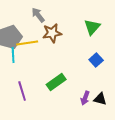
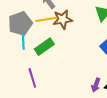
yellow line: (27, 43) -> (46, 19), moved
green rectangle: (56, 82) -> (44, 47), moved

